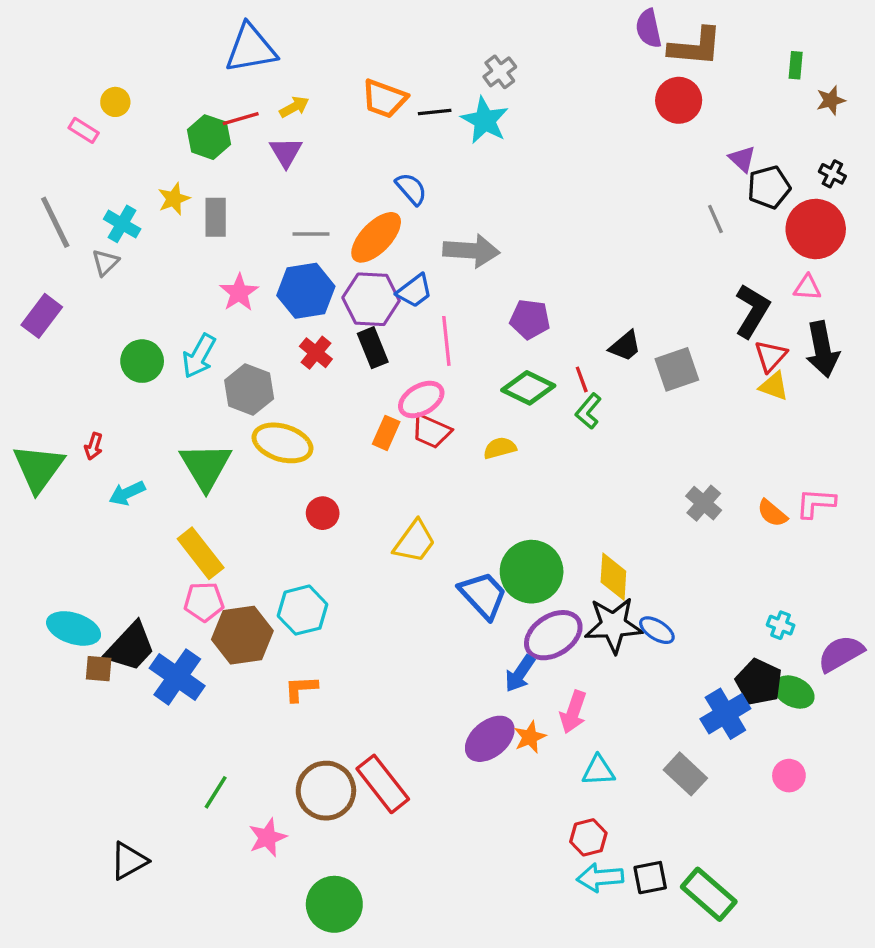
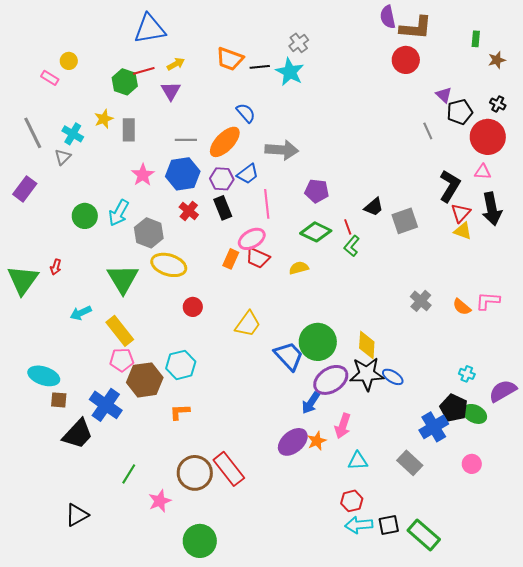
purple hexagon: (371, 299) -> (222, 179), size x0.7
cyan arrow: (127, 493) -> (81, 313), moved
black trapezoid: (130, 647) -> (78, 434), moved

